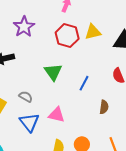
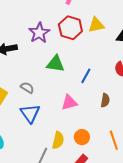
purple star: (24, 27) -> (39, 33), moved
green triangle: (53, 72) -> (55, 64), turned -48
pink triangle: (57, 115) -> (69, 103), moved, turned -30

